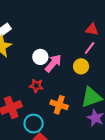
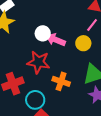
pink arrow: (53, 63) -> (56, 40), turned -108
red star: (36, 86) -> (38, 62), size x1.6

